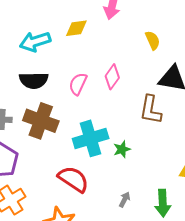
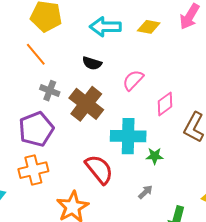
pink diamond: (112, 77) -> (165, 104), moved
black semicircle: (34, 80) -> (92, 63), size x0.7
gray arrow: (125, 200) -> (145, 192), moved

